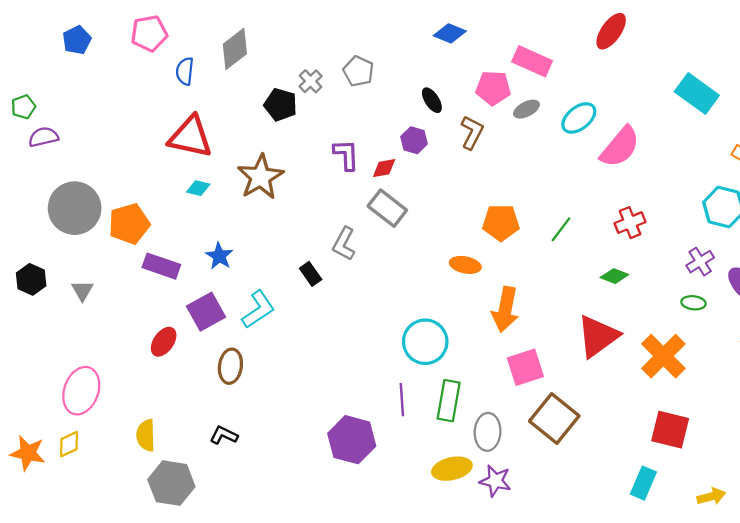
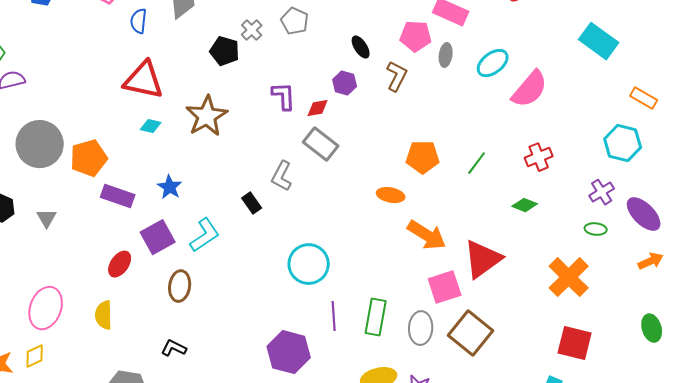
gray ellipse: (527, 109) -> (446, 55), turned -55
orange arrow: (505, 309) -> (427, 235), turned -69
red triangle: (598, 336) -> (483, 259), moved
cyan circle: (425, 342) -> (309, 264), moved
gray ellipse: (488, 432) -> (421, 328), moved
yellow semicircle: (146, 435) -> (104, 315), moved

